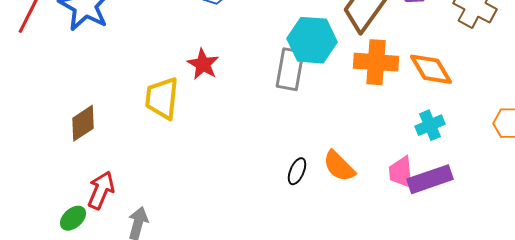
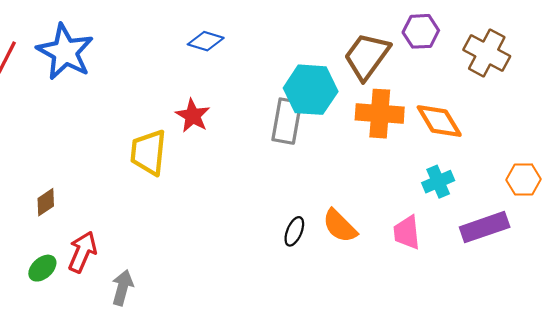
brown diamond: (83, 123) -> (46, 202), moved, size x0.7
purple rectangle: (430, 179) -> (485, 227), moved
green ellipse: (73, 218) -> (42, 268), moved

